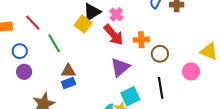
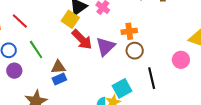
red arrow: (114, 35) -> (82, 40), moved
green line: (54, 43) -> (36, 50), moved
brown circle: (160, 54) -> (135, 51), moved
purple triangle: (120, 67) -> (106, 47), moved

